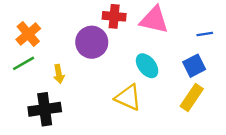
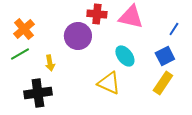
blue line: (205, 34) -> (174, 29), turned -48

